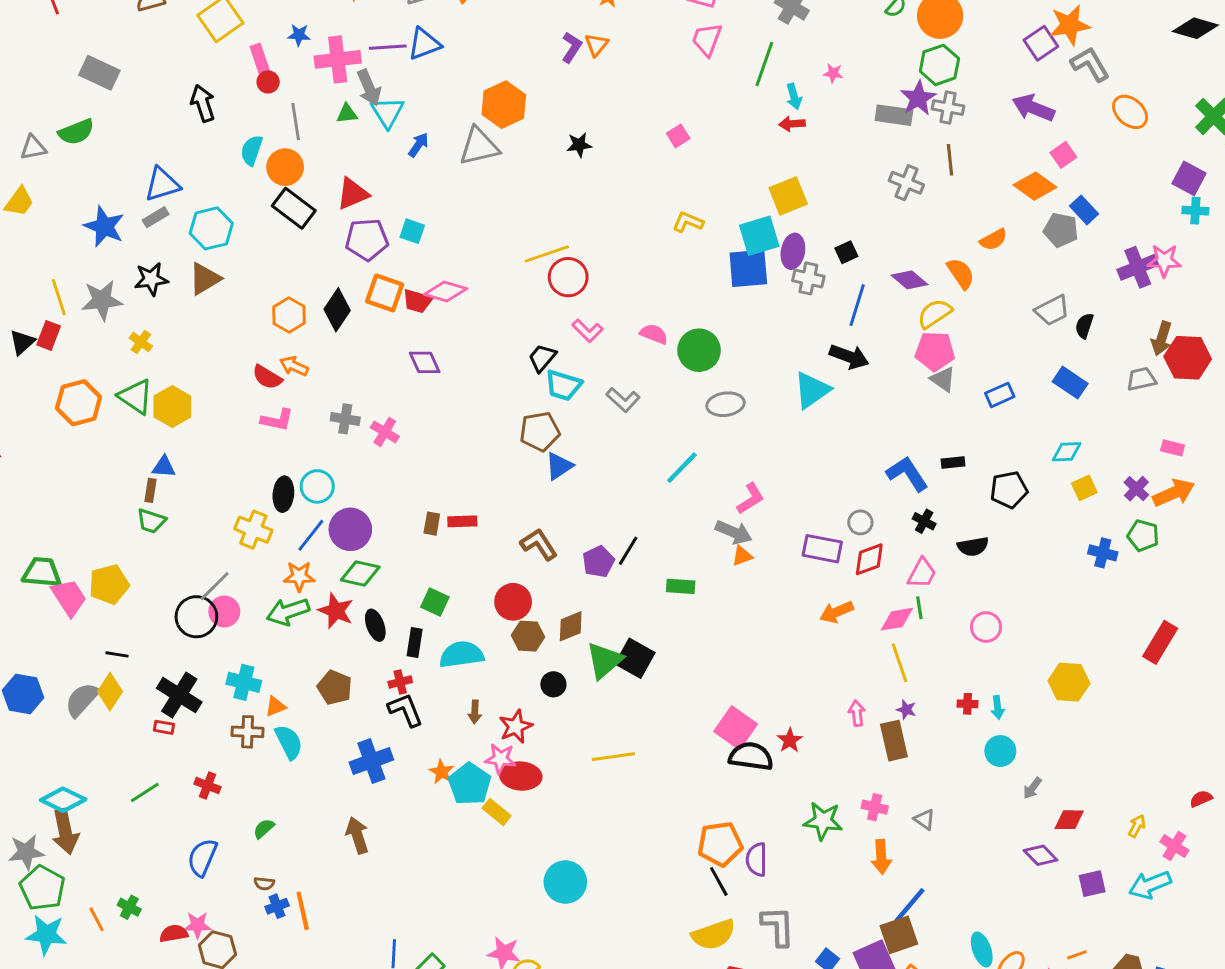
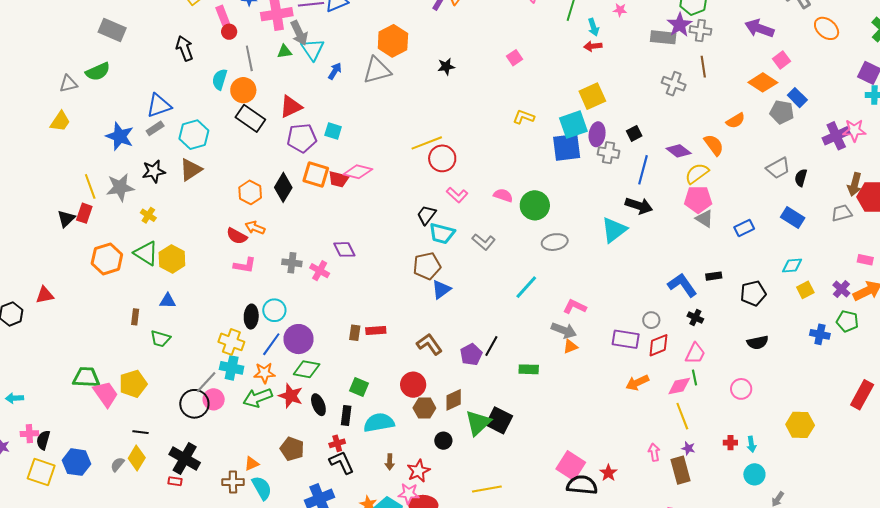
purple diamond: (425, 362) -> (344, 249), moved
brown rectangle: (150, 490) -> (135, 317), moved
pink L-shape: (751, 499) -> (575, 307), turned -120
black semicircle: (973, 546) -> (758, 342), moved
cyan cross: (244, 682) -> (232, 368), moved
gray semicircle: (82, 700) -> (117, 464), size x0.6

